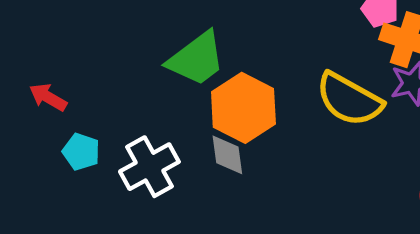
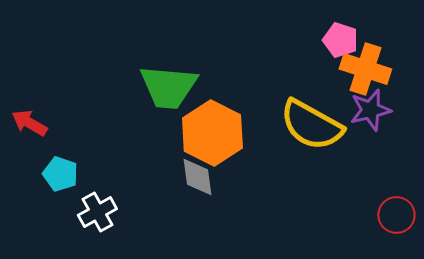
green trapezoid: (196, 59) -> (168, 87), turned 42
white cross: (149, 167) -> (97, 212), moved, size x0.7

